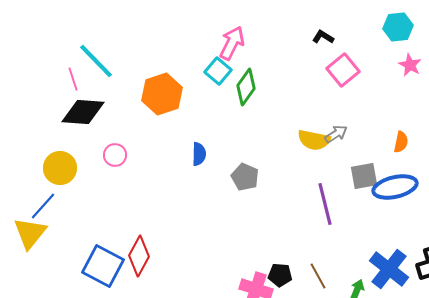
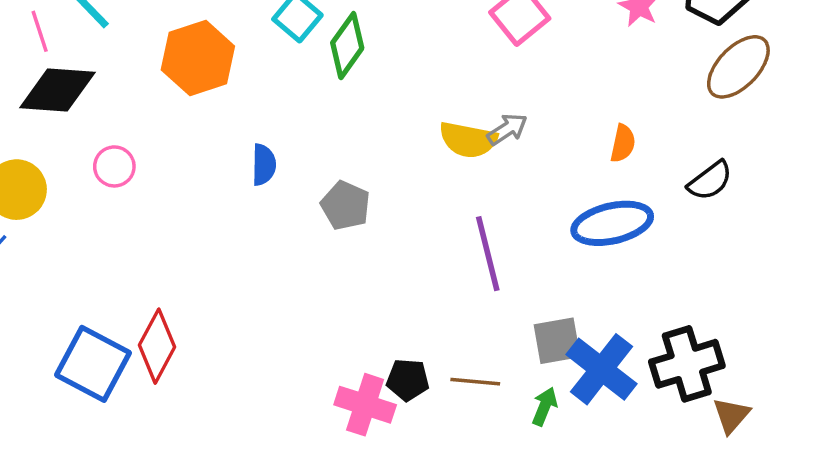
gray square: (364, 176) -> (557, 341), moved
brown line: (318, 276) -> (475, 382), turned -56

